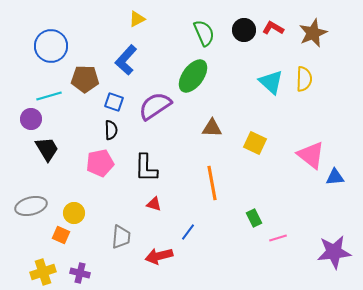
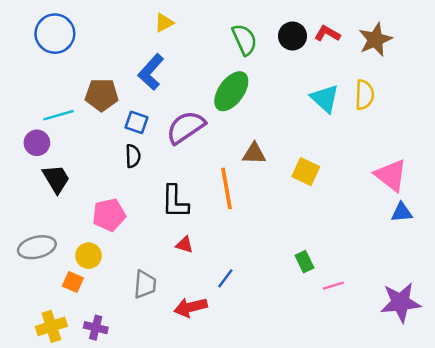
blue circle: (51, 46) -> (55, 34), moved
pink triangle: (311, 155) -> (391, 175), moved
pink pentagon: (100, 163) -> (109, 215), moved
orange line: (212, 183) -> (226, 188), moved

